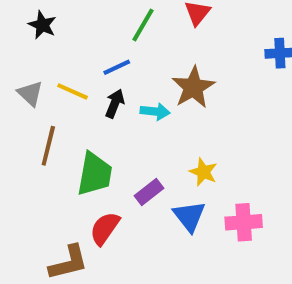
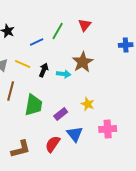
blue line: (117, 67) -> (37, 42), moved
blue triangle: (189, 216) -> (75, 134), moved
red semicircle: (105, 228) -> (53, 144), moved

